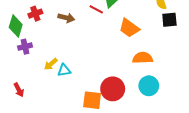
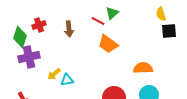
brown arrow: (66, 18) -> (69, 29), turned 70
orange trapezoid: (129, 28) -> (108, 44), moved
purple cross: (25, 47) -> (29, 57), size x1.5

